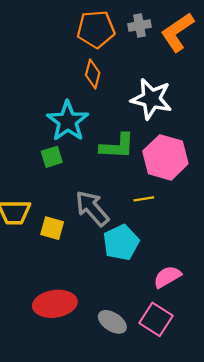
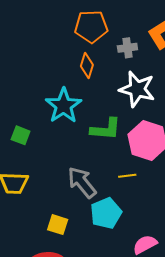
gray cross: (140, 25) -> (127, 48), moved
green square: (52, 157) -> (21, 135), moved, turned 36
yellow square: (52, 228) -> (58, 225), moved

